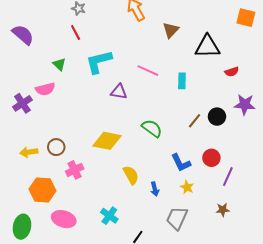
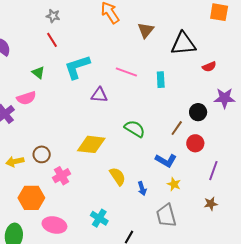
brown line: (195, 121) -> (177, 128), moved
red circle: (211, 158) -> (195, 143), moved
blue L-shape: (181, 163) -> (166, 160), turned -30
gray trapezoid: (177, 218) -> (166, 216), turned -35

